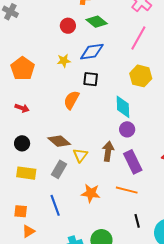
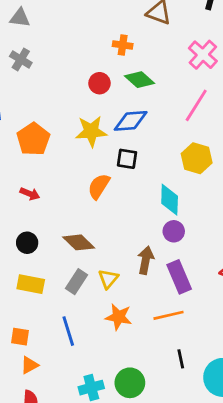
yellow star: (64, 61) -> (91, 131), size x1.6
yellow triangle: (80, 155) -> (108, 279), moved
orange line: (127, 190) -> (169, 315), turned -30

